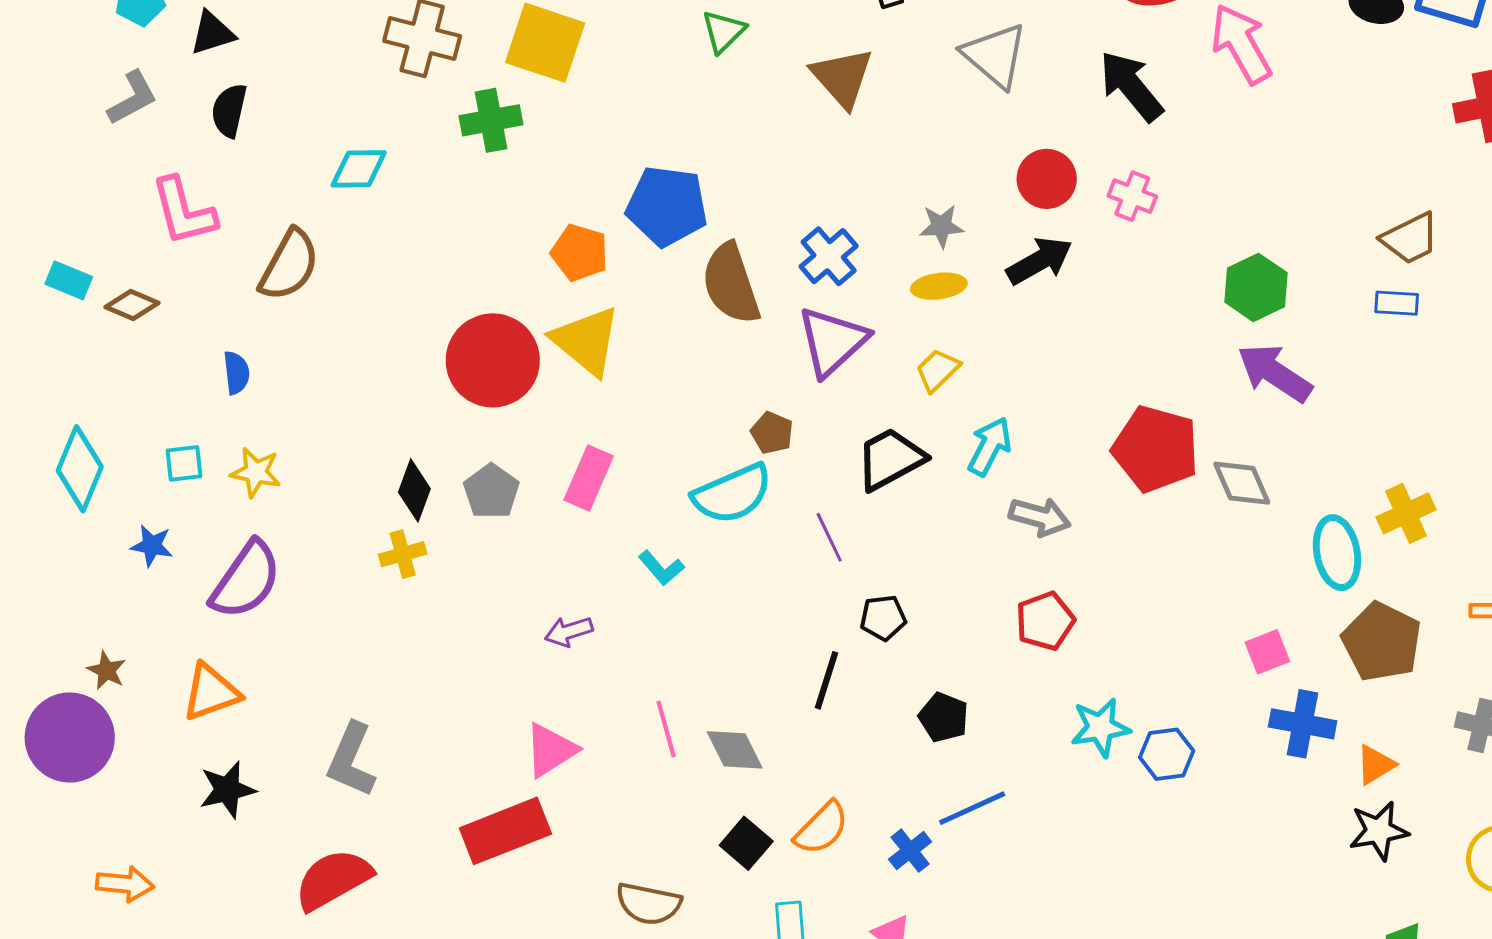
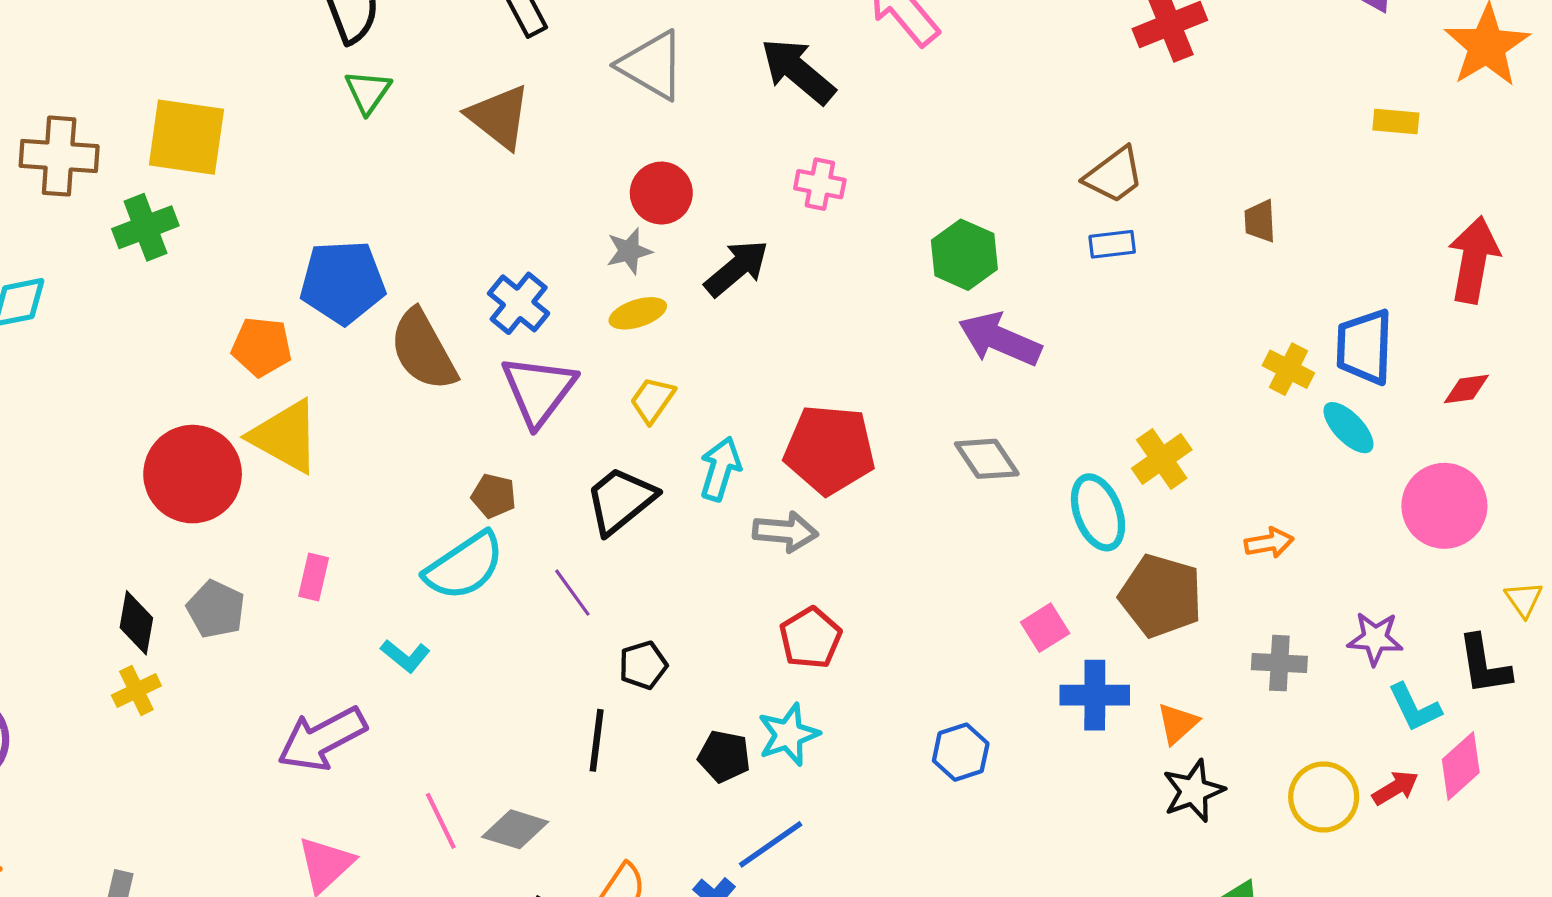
red circle: (1047, 179) -> (661, 193), moved
red pentagon: (1156, 449) -> (830, 450), moved
pink rectangle: (589, 478) -> (314, 577), size x0.7
purple arrow: (569, 632) -> (322, 739), size x1.8
cyan star: (1100, 727) -> (788, 735), moved
gray diamond: (735, 750) -> (515, 829), turned -36

